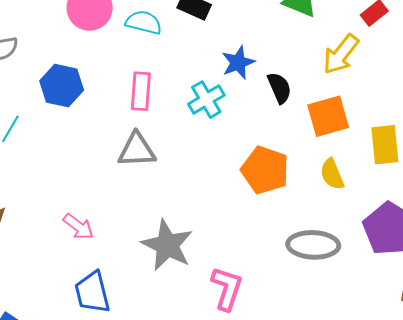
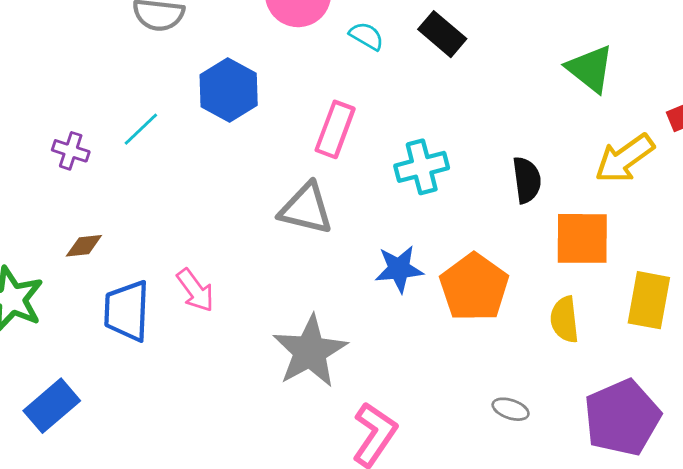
cyan semicircle: (144, 22) -> (367, 36), size x0.7
blue star: (238, 62) -> (399, 269), moved
gray ellipse: (313, 245) -> (511, 409), size x0.5
blue trapezoid: (92, 292) -> (127, 311), moved

